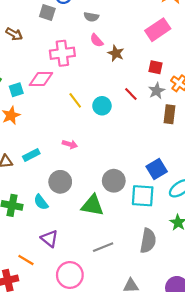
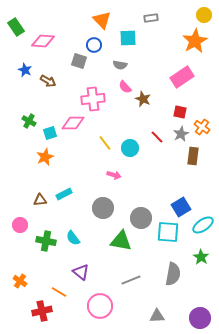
pink arrow: (70, 144) -> (114, 175), moved
gray circle: (60, 182) -> (103, 208), moved

